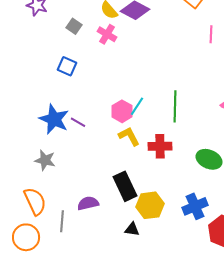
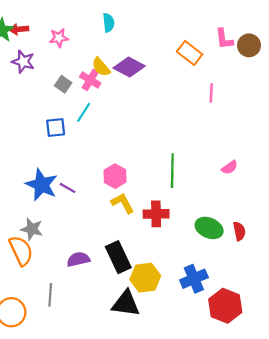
pink cross: (107, 34) -> (90, 80), moved
blue square: (67, 66) -> (56, 127), turned -30
cyan line: (137, 106) -> (84, 112), moved
orange semicircle: (35, 201) -> (21, 251), moved
purple semicircle: (88, 203) -> (78, 259), moved
black triangle: (132, 229) -> (126, 304), size x1.8

